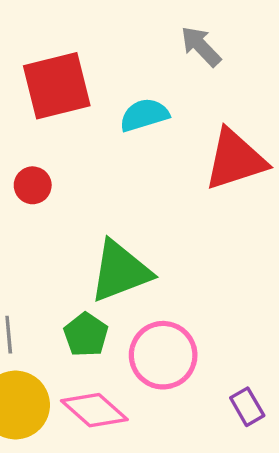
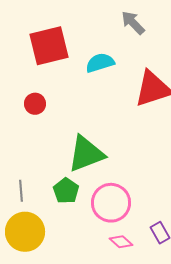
pink diamond: (94, 410) -> (121, 242), moved, size x0.6

